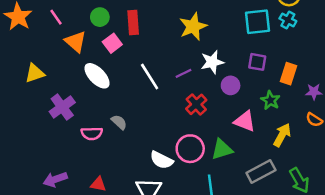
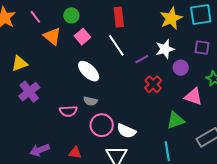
red rectangle: (133, 23) -> (119, 17), moved
yellow star: (193, 26) -> (171, 18), moved
white ellipse: (97, 76) -> (89, 71), moved
white line: (150, 77) -> (116, 45), moved
purple cross: (62, 107) -> (29, 92), moved
gray semicircle: (119, 122) -> (90, 101), turned 152
pink circle: (190, 149) -> (102, 125), moved

